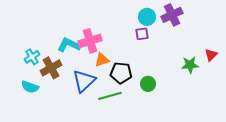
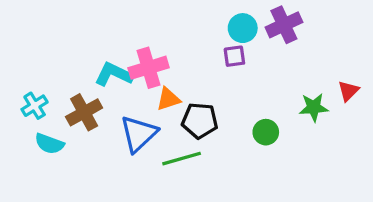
cyan cross: (32, 57) -> (35, 106), moved
green circle: (148, 84) -> (266, 132), moved

